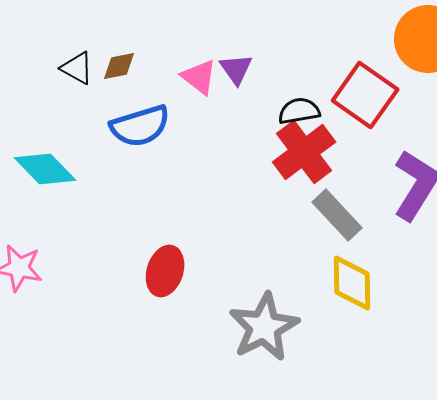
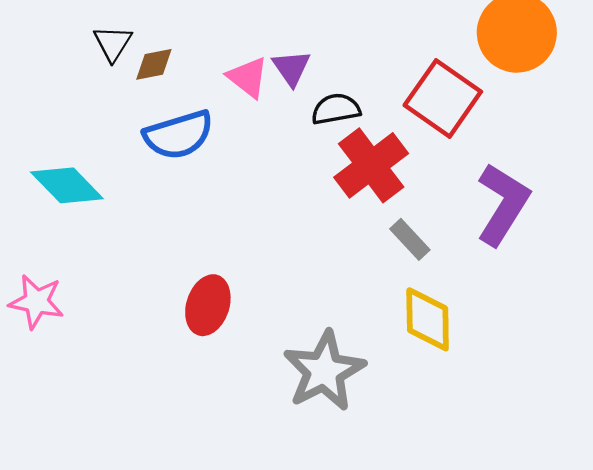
black triangle: (77, 68) -> (113, 43), moved, turned 33
black semicircle: (299, 111) -> (336, 109), moved
gray rectangle: (337, 215) -> (410, 239), size x0.7

